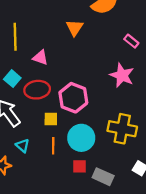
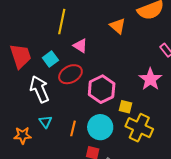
orange triangle: (75, 28) -> (118, 26), turned -36
red ellipse: (37, 90) -> (70, 74), turned -35
yellow square: (51, 119) -> (126, 107), moved

